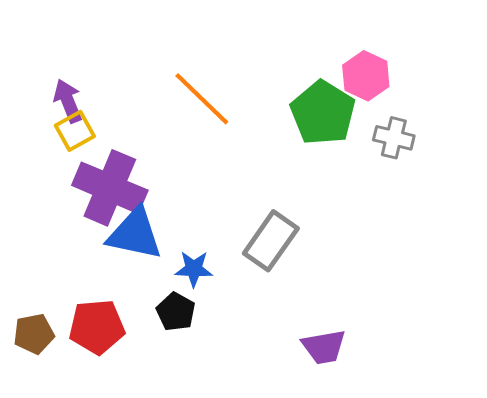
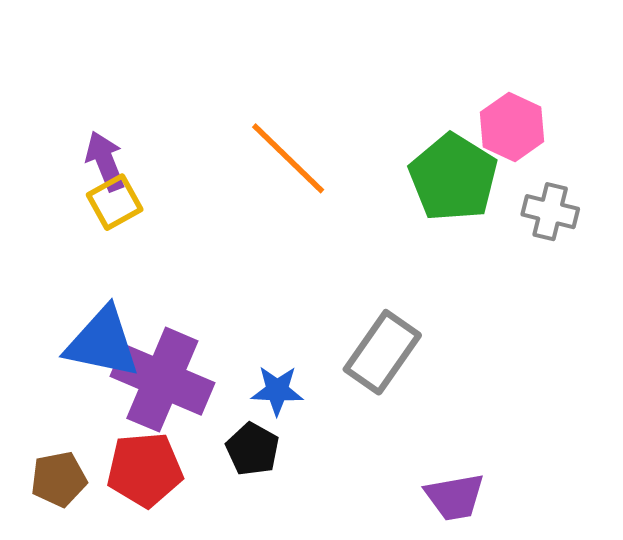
purple cross: (110, 188) -> (162, 380), moved
blue triangle: (135, 234) -> (102, 343), moved

